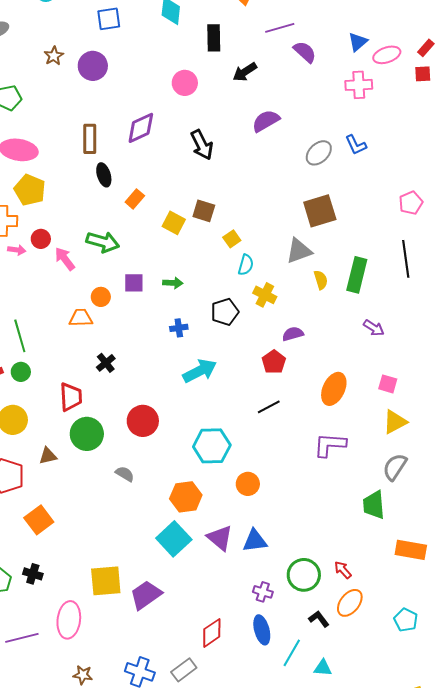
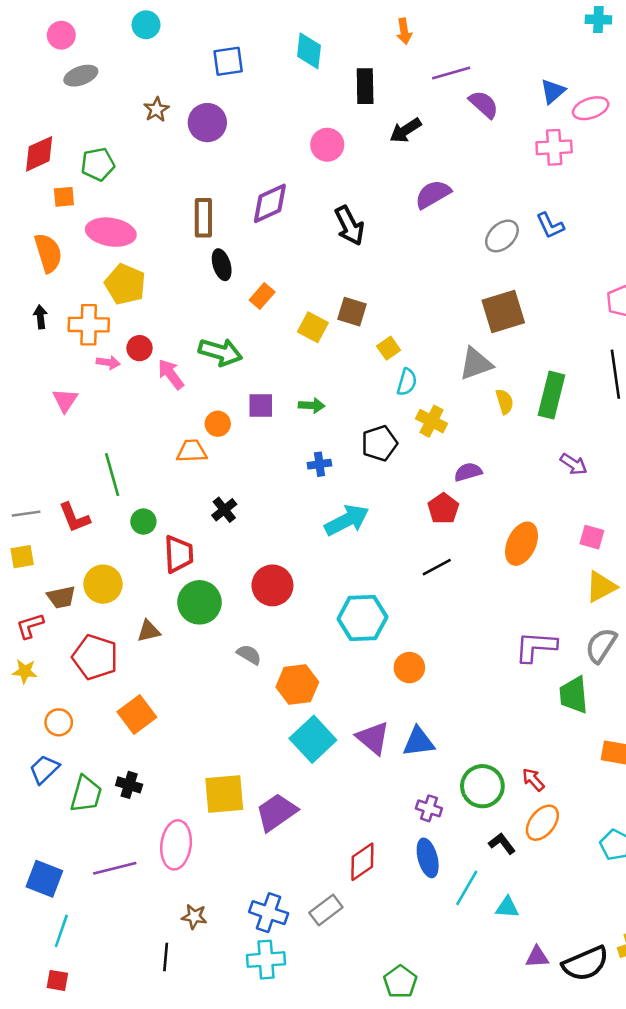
green circle: (21, 372) -> (143, 522), moved
purple L-shape: (330, 445) -> (536, 647), moved
orange hexagon: (186, 497) -> (297, 684), moved

